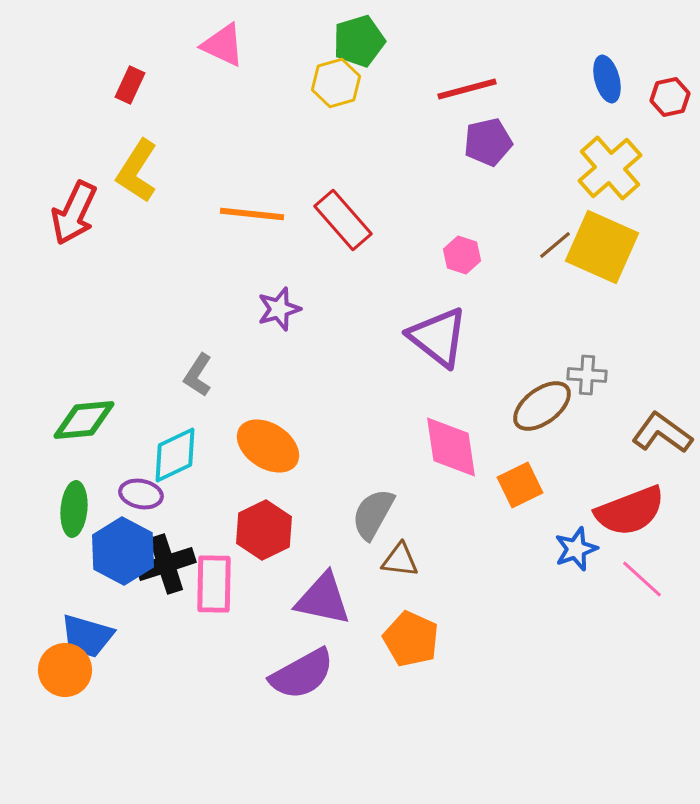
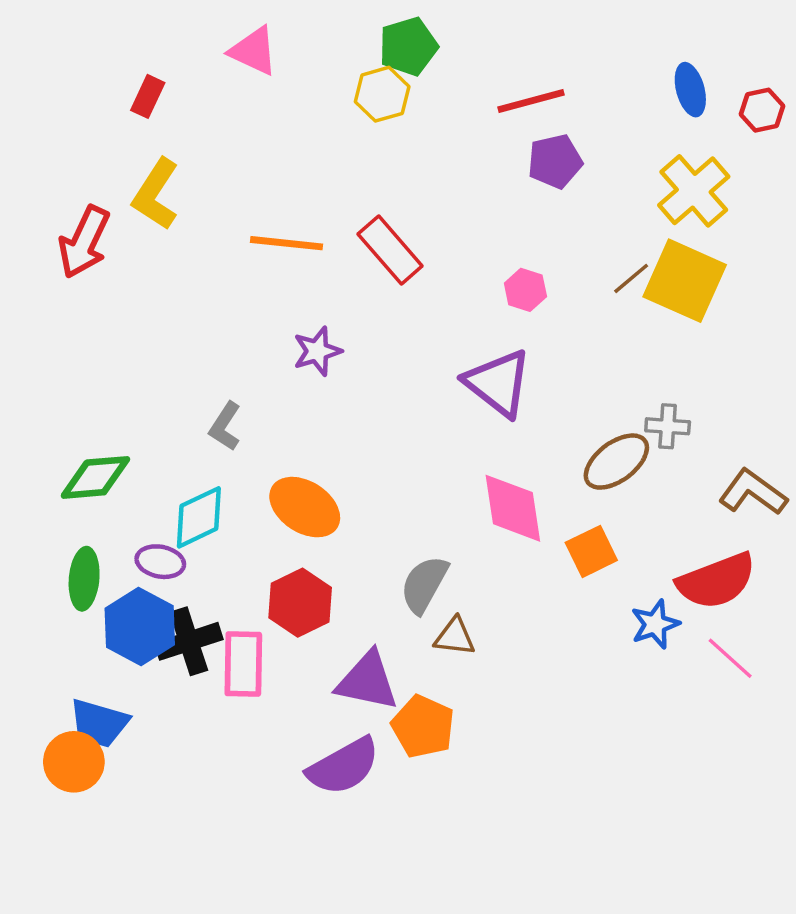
orange pentagon: (411, 639) -> (423, 727), moved

